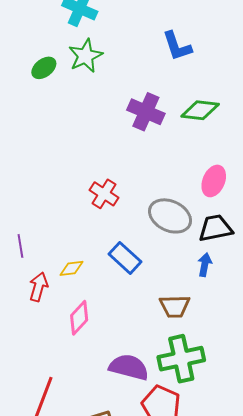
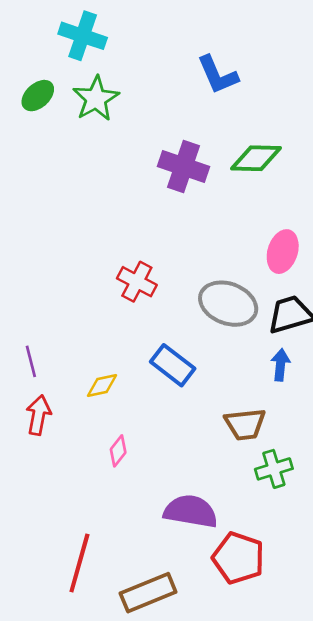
green ellipse: (44, 68) -> (38, 96), moved
red arrow: (39, 287) -> (38, 415), moved
pink diamond: (79, 318) -> (118, 451), size x0.7
green cross: (181, 359) -> (274, 469), moved, size x0.6

